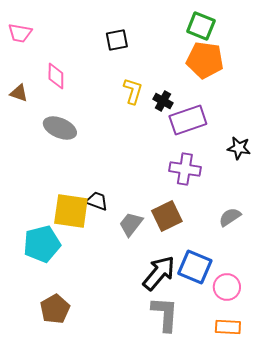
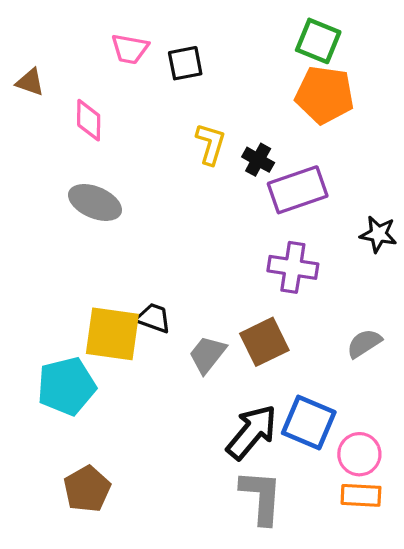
pink trapezoid: (20, 33) -> (130, 49), moved
brown triangle: (19, 93) -> (30, 82), moved
orange rectangle: (228, 327) -> (361, 495), moved

